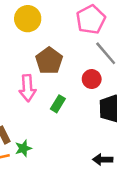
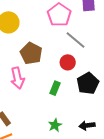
green rectangle: (58, 104) -> (55, 88), moved
green star: (23, 148) -> (55, 125), moved

